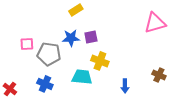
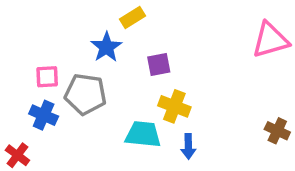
blue star: (71, 38) -> (106, 47), moved, turned -30
blue cross: (45, 84) -> (44, 115), moved
blue arrow: (125, 86) -> (188, 147), moved

